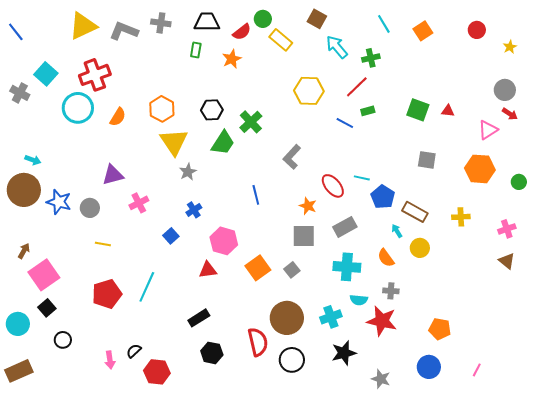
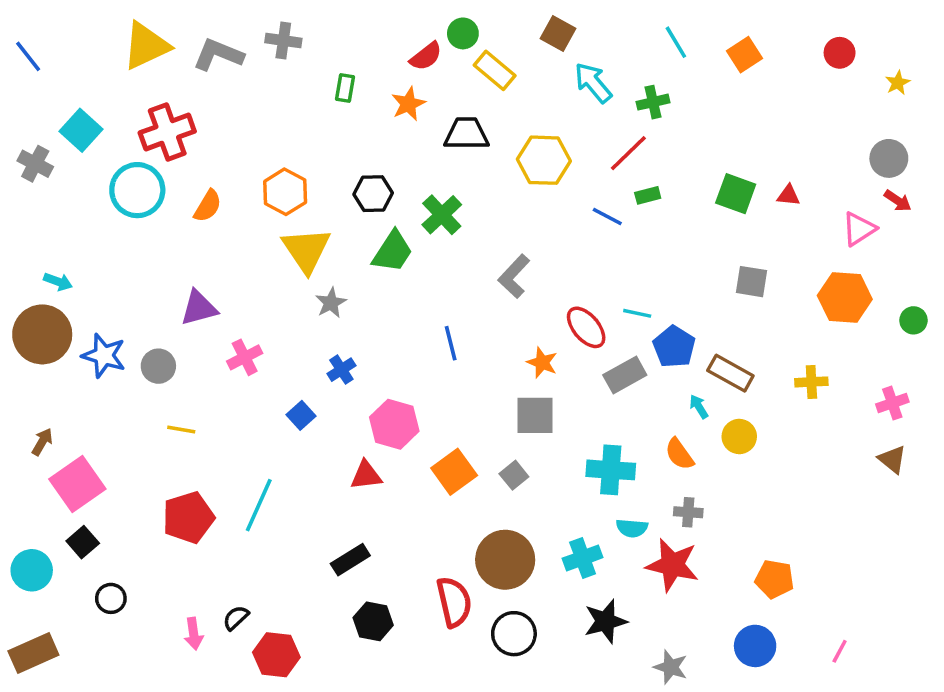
black trapezoid: (207, 22) -> (466, 134), moved
gray rectangle: (345, 227) -> (625, 375), moved

